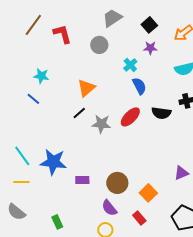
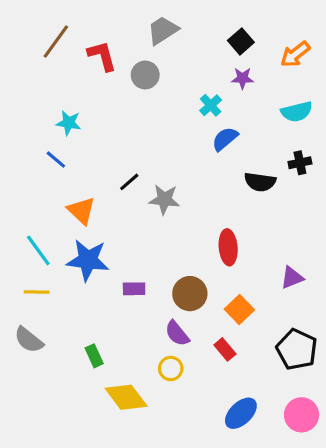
gray trapezoid: (112, 18) -> (163, 30), moved
gray circle: (99, 45) -> (145, 75), moved
blue semicircle: (139, 86) -> (225, 139), turned -102
orange triangle: (86, 88) -> (81, 211), moved, turned -36
red ellipse: (130, 117) -> (228, 247), moved, turned -50

